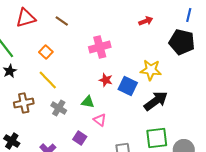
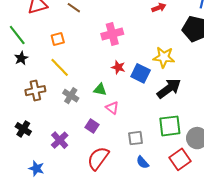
orange square: (46, 52) -> (58, 39), turned 32

